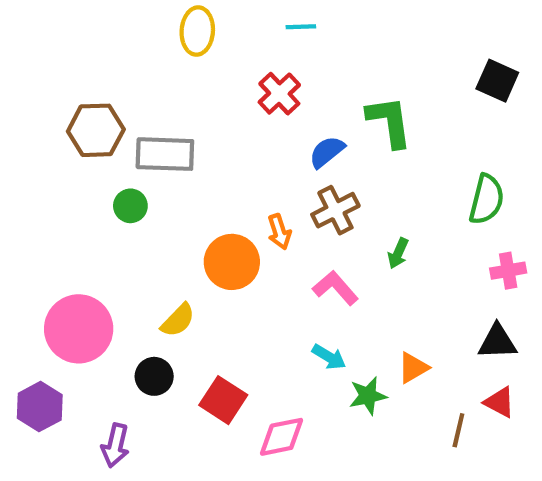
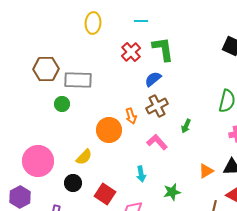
green L-shape: (389, 122) -> (163, 49), moved
cyan arrow: (329, 357) -> (141, 174), moved, turned 49
orange triangle: (413, 368) -> (206, 171), moved

